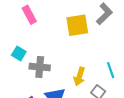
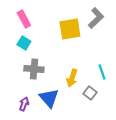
cyan square: (19, 53) -> (24, 43), moved

